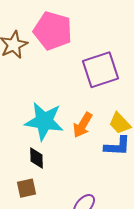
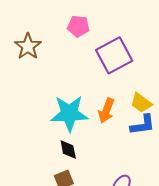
pink pentagon: (53, 31) -> (78, 26), moved, size x0.6

